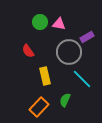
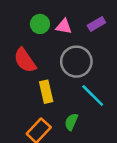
purple rectangle: (87, 37) -> (96, 24), moved
red semicircle: (28, 51) -> (25, 60), size x1.5

